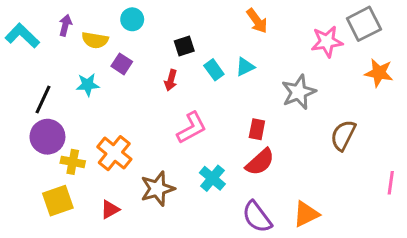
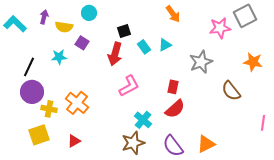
orange star: (379, 73) -> (253, 62), moved
red arrow: (171, 80) -> (115, 54), size x1.6
brown semicircle: (343, 135) -> (231, 91), turned -65
brown star: (157, 189) -> (133, 143), moved

